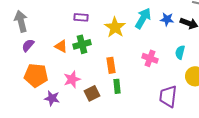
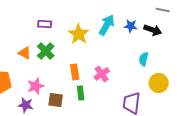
green cross: (82, 44) -> (46, 51), turned -30
pink cross: (150, 58) -> (102, 74), moved, turned 35
brown square: (92, 93) -> (56, 100), turned 35
purple star: (52, 98) -> (26, 105), moved

